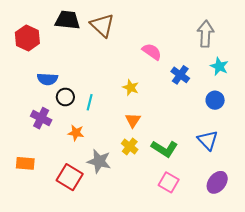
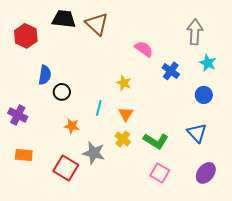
blue semicircle: (47, 79) -> (45, 75), turned -84
cyan line: (90, 102) -> (99, 108), moved
purple cross: (41, 118) -> (18, 115), moved

